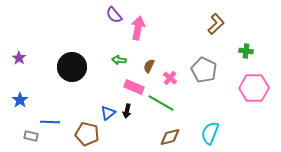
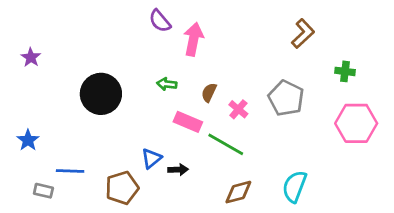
purple star: (19, 58) -> (31, 57), moved
black arrow: (127, 111) -> (178, 170), moved, turned -104
brown pentagon: (87, 134) -> (122, 188), turned -30

